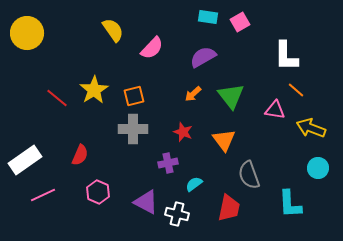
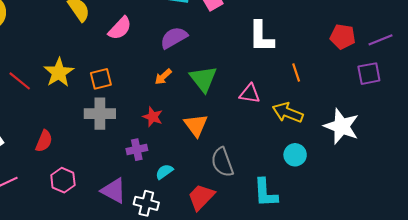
orange line: (296, 90) -> (296, 73), moved, turned 30
red trapezoid: (229, 208) -> (201, 197), turned -148

